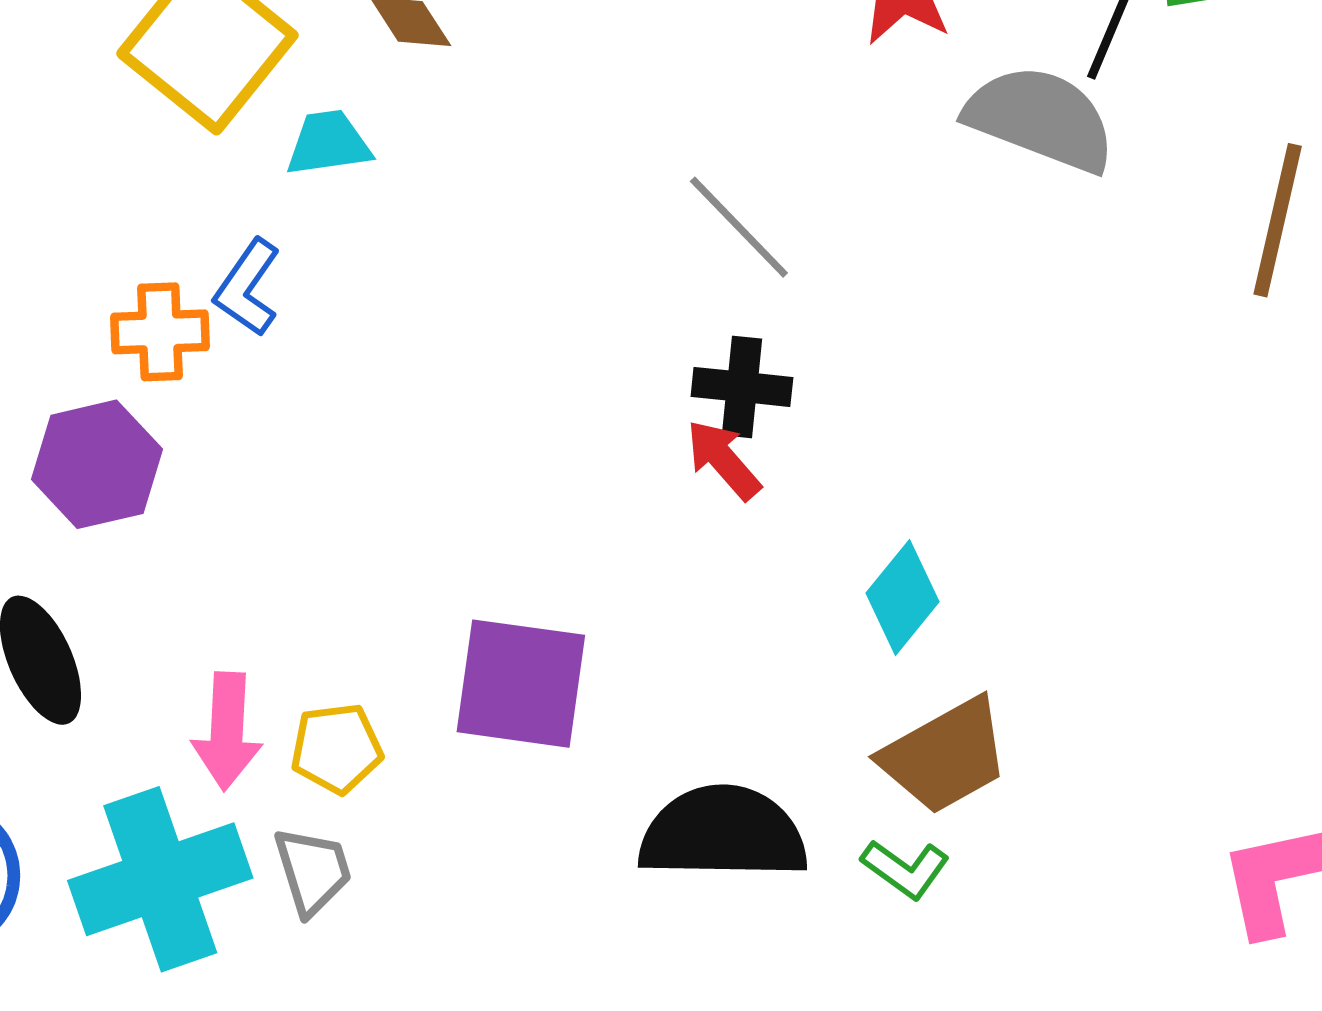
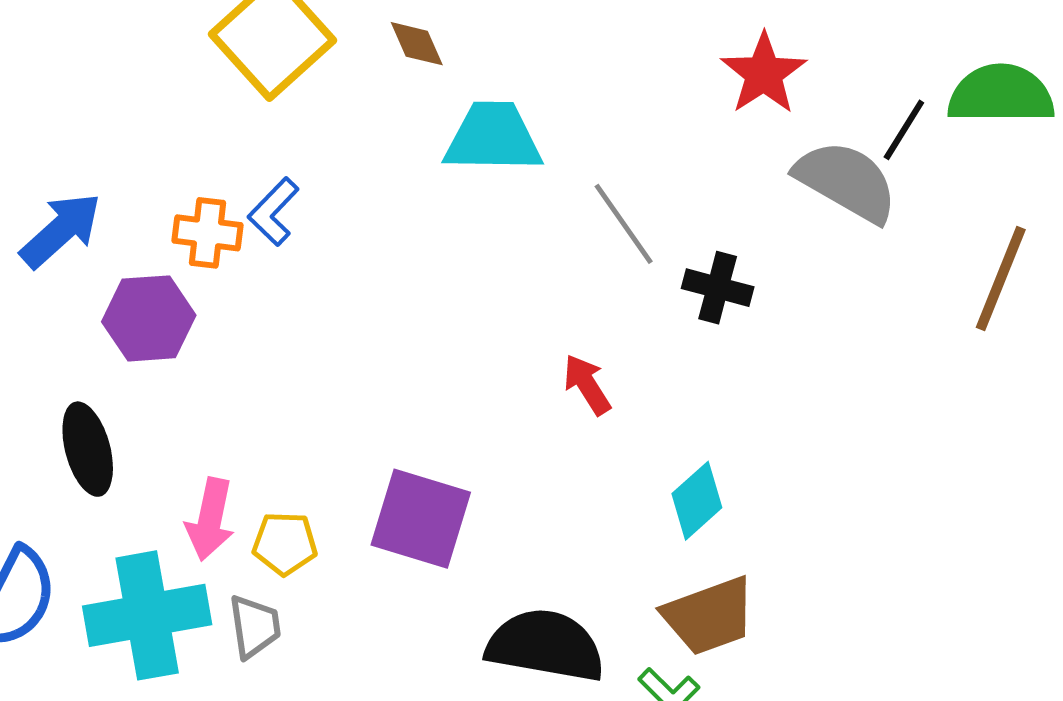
cyan trapezoid: (328, 143) -> (493, 138), moved, size x1.6
black cross: (742, 387) -> (718, 288), moved

